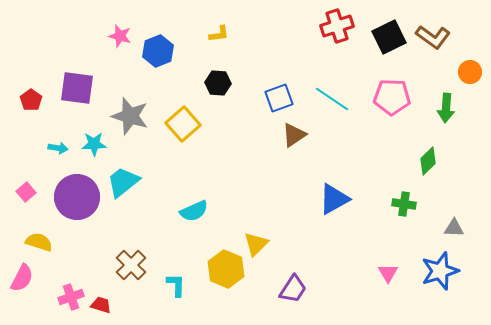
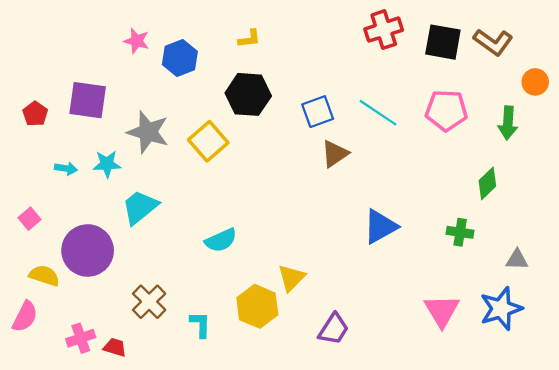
black square: (389, 37) -> (443, 42), turned 36
black hexagon: (218, 83) -> (248, 94), size x1.5
purple circle: (77, 197) -> (88, 250), moved
pink triangle: (388, 273) -> (442, 311), size x1.6

